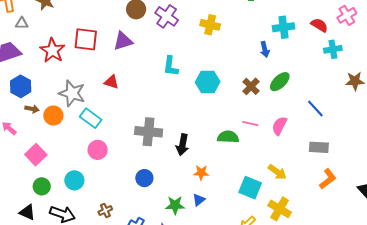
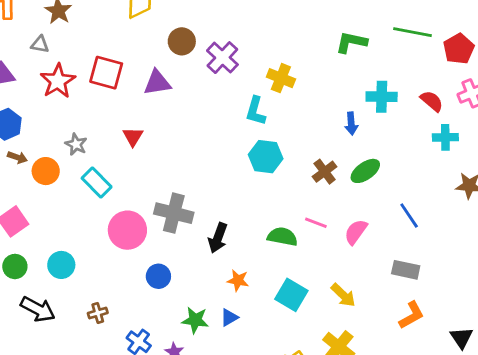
gray triangle: (22, 23) -> (40, 44), moved
cyan L-shape: (171, 66) -> (256, 111), moved
red triangle: (111, 82) -> (133, 137), turned 35
gray star: (72, 93) -> (76, 144), size x0.6
pink circle: (98, 150) -> (127, 230), moved, size x1.4
cyan square: (250, 188) -> (291, 295), moved

